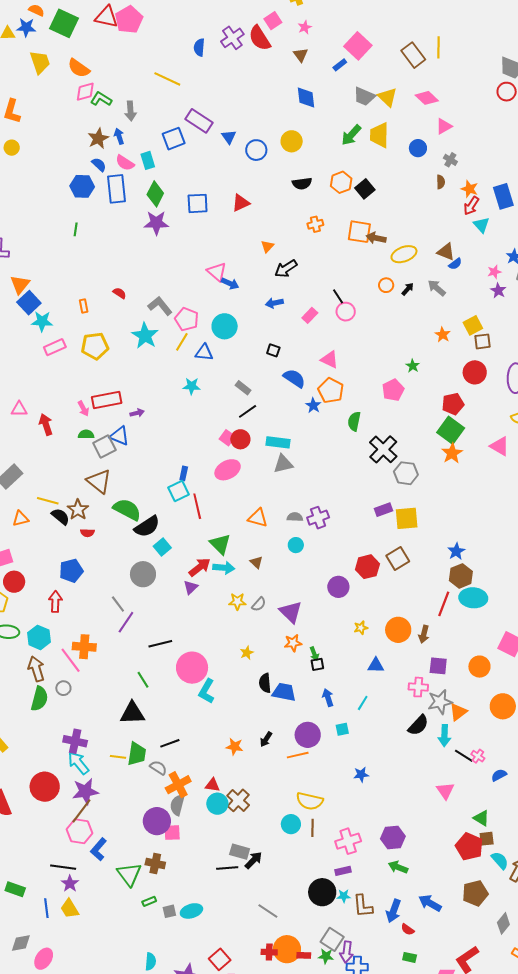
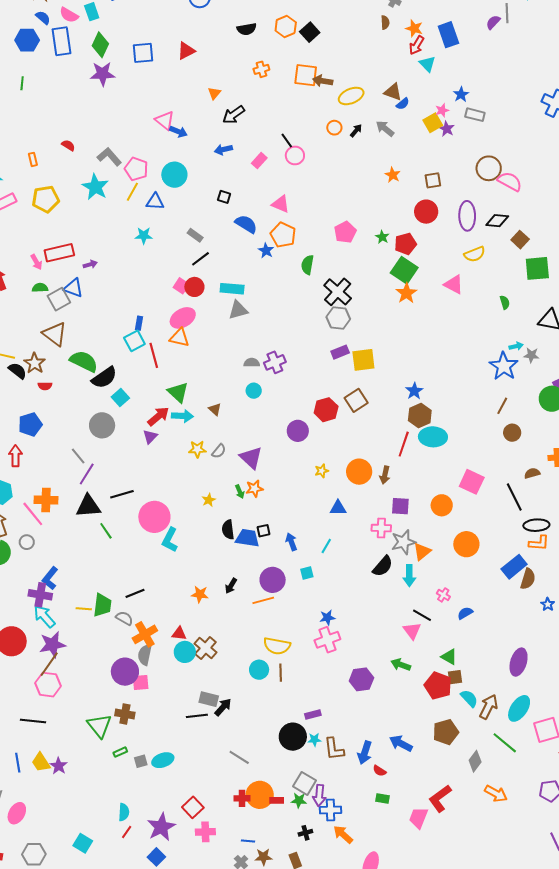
yellow square: (473, 325) -> (433, 123), moved
green star: (413, 366) -> (382, 237), moved
gray hexagon: (406, 473) -> (338, 318), moved
orange triangle: (258, 518) -> (179, 338), moved
green arrow: (314, 654) -> (240, 492), moved
black square: (317, 664) -> (263, 531), moved
black triangle: (132, 713) -> (88, 506), moved
black line: (464, 756) -> (422, 615), moved
pink cross: (348, 841) -> (327, 640), moved
blue L-shape: (99, 849) -> (50, 578), moved
green arrow: (398, 867) -> (401, 665), moved
purple star: (70, 884) -> (59, 766), moved

